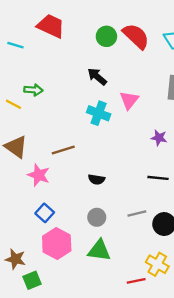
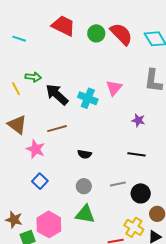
red trapezoid: (51, 26) -> (63, 26), moved
black arrow: (97, 77) -> (57, 95), moved, size x1.4
yellow line: (13, 104) -> (16, 89), turned 32
pink hexagon: (57, 243) -> (49, 224), moved

